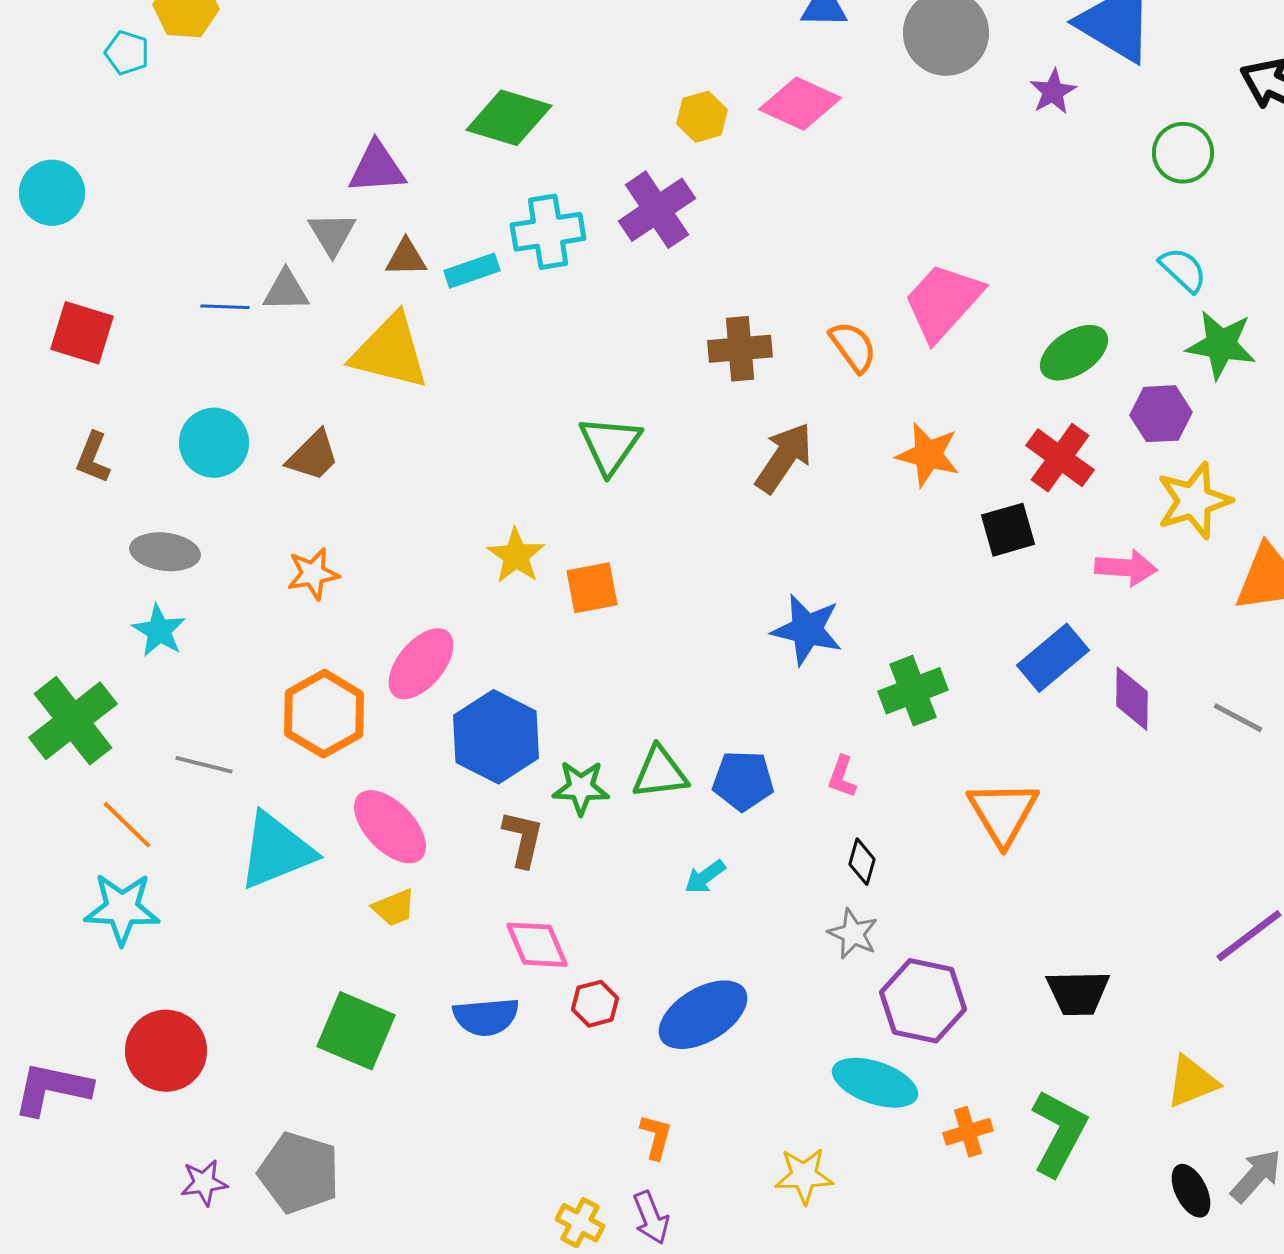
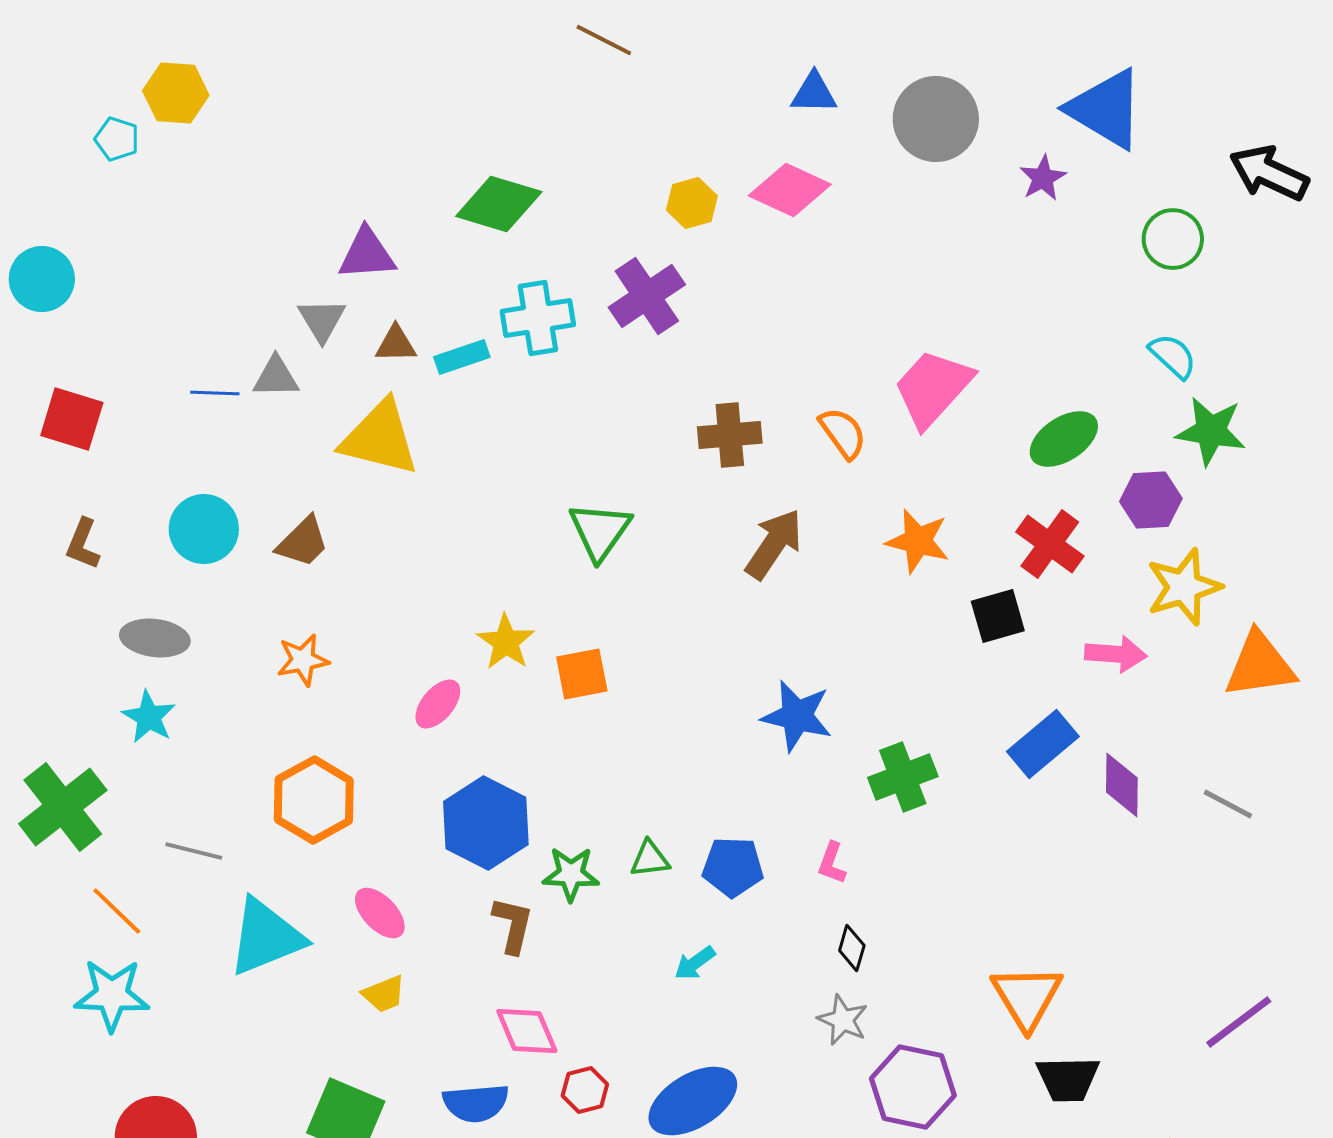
pink ellipse: (421, 664) -> (438, 704), moved, size x0.7
green triangle: (660, 773) -> (650, 859), size x0.7
orange triangle: (1003, 813) -> (1027, 997), moved
pink ellipse: (390, 827) -> (380, 913), size x0.7

